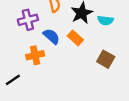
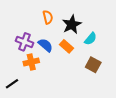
purple cross: (28, 20) -> (24, 42), moved, turned 36
cyan semicircle: (105, 20) -> (91, 39), moved, turned -56

